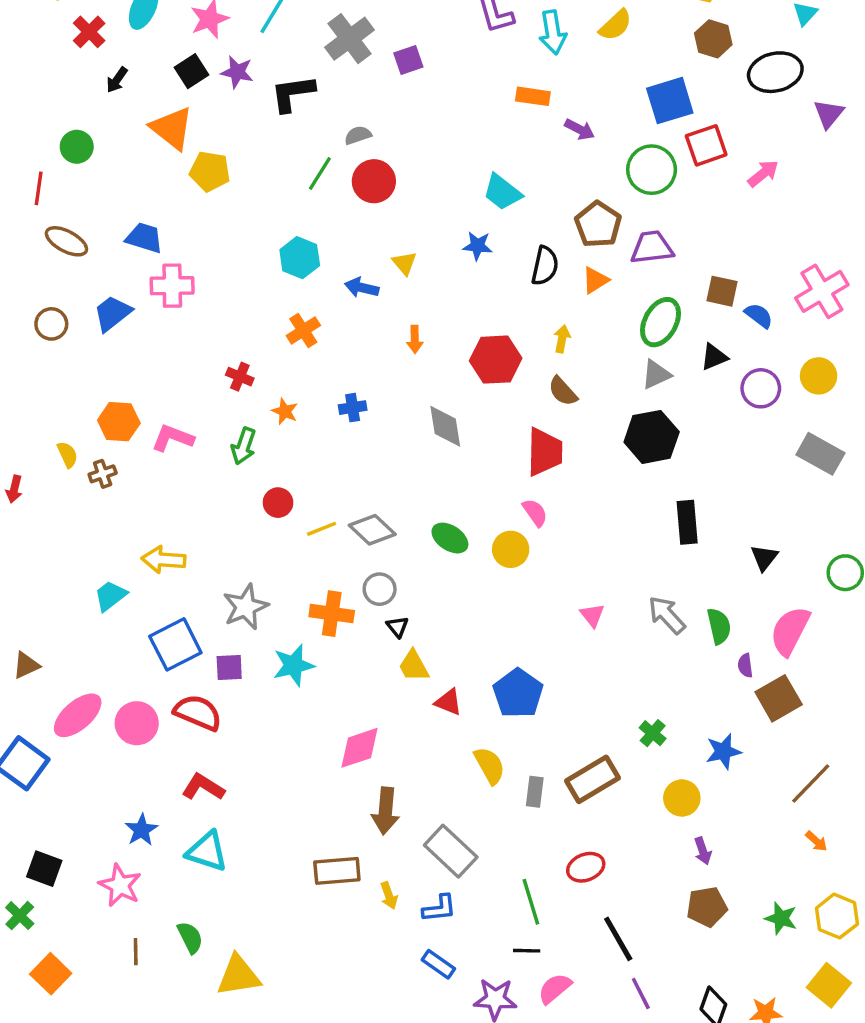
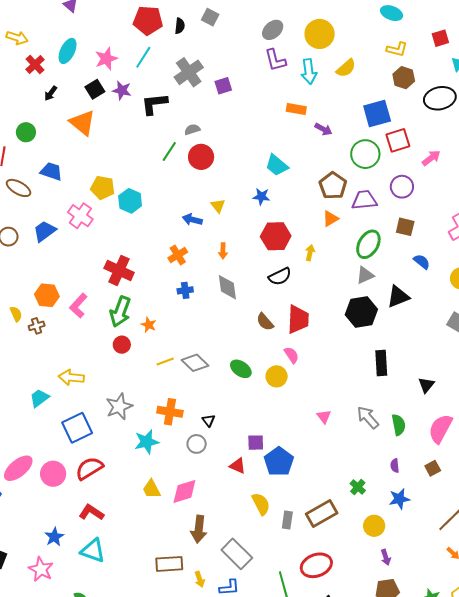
yellow pentagon: (210, 171) -> (103, 188), moved
blue trapezoid: (144, 238) -> (51, 171), moved
cyan hexagon: (300, 258) -> (130, 201), moved
black semicircle: (545, 266) -> (280, 276), moved, turned 50
pink cross: (172, 286) -> (80, 216), turned 35
blue semicircle: (759, 316) -> (422, 262), moved
orange cross: (303, 330) -> (178, 255), moved
black triangle: (714, 357) -> (398, 297), moved, size x1.4
red hexagon: (496, 360) -> (276, 236), moved
red cross: (240, 377) -> (119, 270), size x1.8
purple circle: (761, 388) -> (402, 187), moved
brown semicircle: (563, 391) -> (265, 322), moved
orange star: (285, 411) -> (149, 325), moved
gray diamond: (445, 426) -> (227, 287), moved
pink L-shape: (173, 438) -> (78, 306), turned -70
green arrow: (244, 446) -> (120, 312), size x1.4
red circle: (278, 503) -> (122, 345), moved
gray circle: (380, 589) -> (197, 444), moved
yellow trapezoid: (414, 666) -> (152, 489), moved
purple semicircle: (745, 666) -> (395, 466), moved
purple square: (229, 667) -> (256, 443), moved
brown square: (779, 698) -> (433, 468), size x0.6
red semicircle: (198, 713) -> (89, 468), turned -56
red ellipse: (586, 867) -> (316, 565), size x1.4

